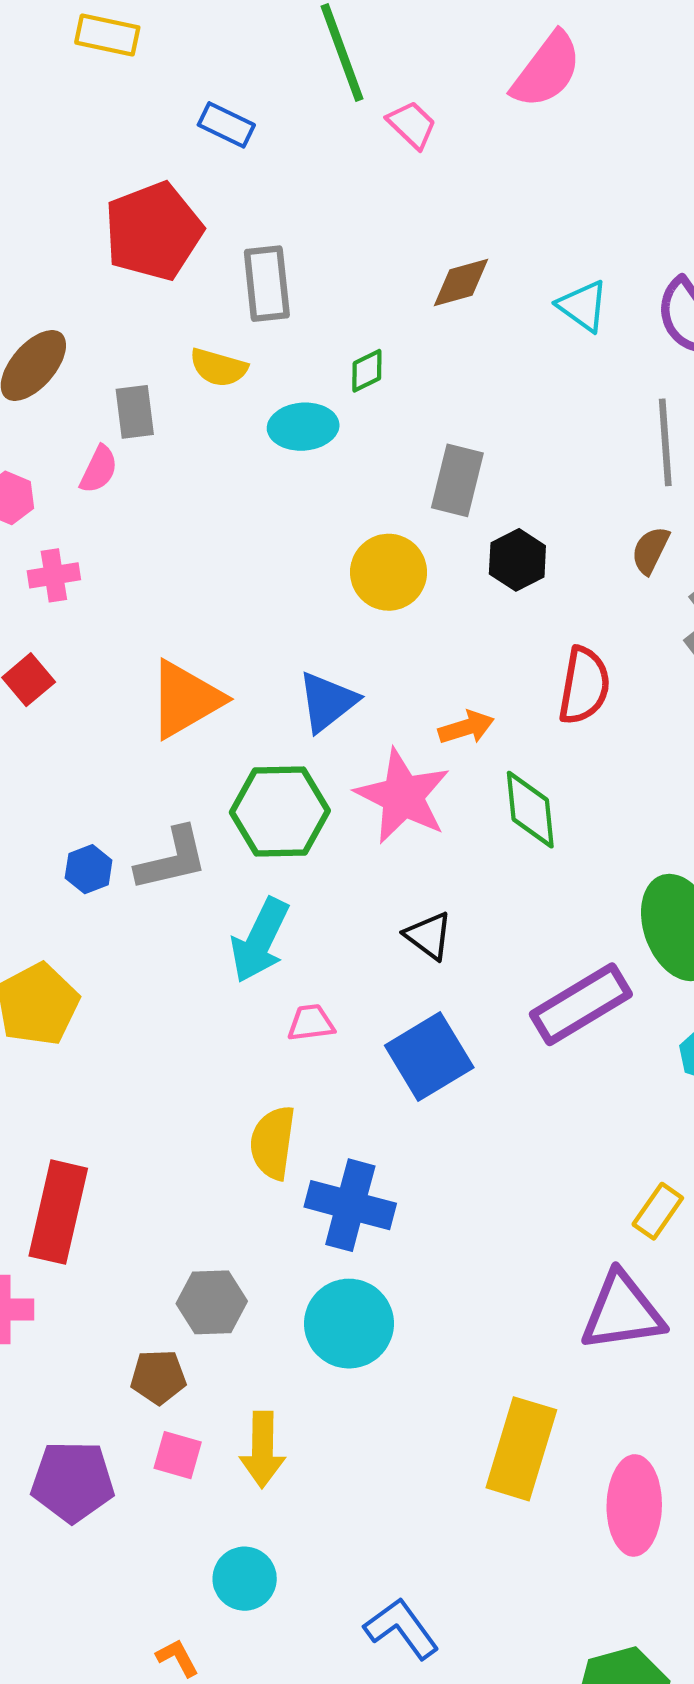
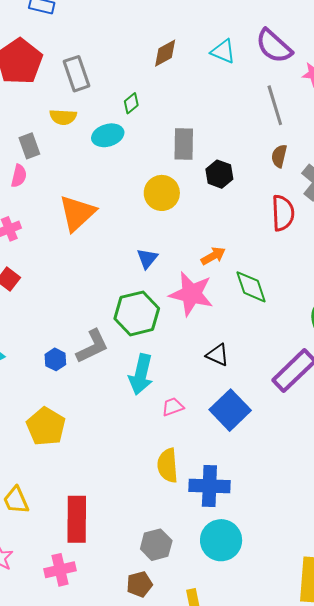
red semicircle: (584, 686) -> (283, 213), moved
orange triangle: (185, 699) -> (77, 213), moved
blue triangle: (327, 702) -> (147, 258), size x0.7

